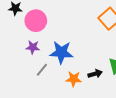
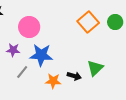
pink circle: (36, 21) -> (29, 27), moved
black arrow: (95, 74) -> (74, 76), turned 32

